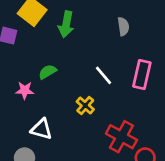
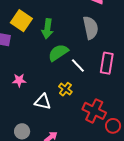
gray semicircle: (123, 26) -> (91, 28), size x1.6
green semicircle: (48, 72) -> (58, 53), moved, size x1.5
white triangle: (41, 129) -> (43, 102), moved

